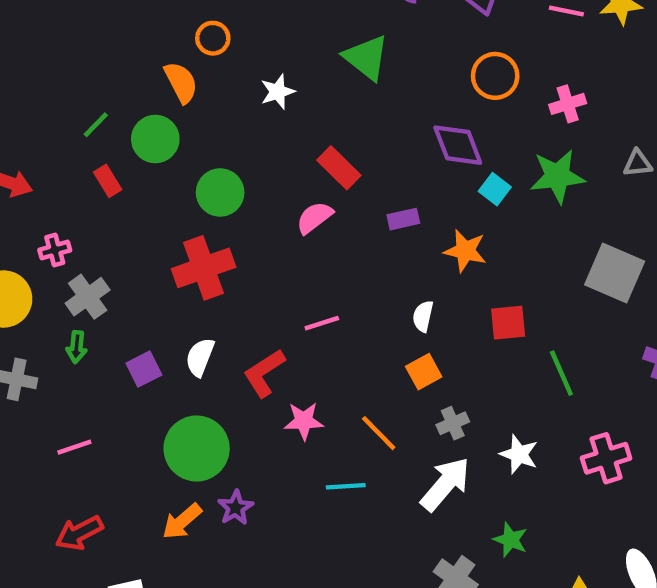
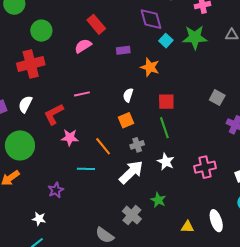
gray square: (615, 273) -> (217, 98), moved, size x0.6
green line: (561, 373) -> (164, 128), moved
purple star: (236, 508) -> (56, 190), moved

